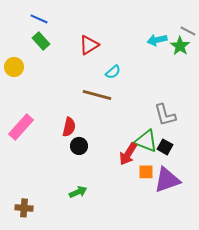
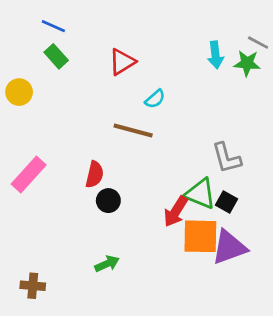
cyan arrow: (157, 40) -> (215, 55), turned -84
green star: (180, 46) -> (247, 63), turned -30
orange square: (146, 172) -> (200, 236), size x1.8

